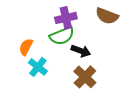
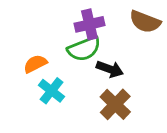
orange semicircle: (26, 47) -> (35, 64), turned 36

